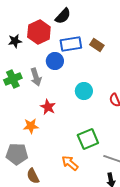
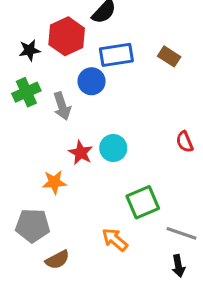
brown rectangle: (97, 45) -> (169, 56), moved
green cross: (13, 79) -> (26, 92), moved
cyan circle: (84, 91) -> (113, 148), moved
brown semicircle: (33, 176) -> (57, 260), turned -91

